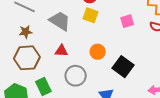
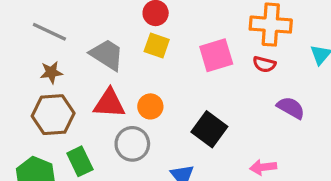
pink square: (127, 21) -> (216, 55), size x1.5
red triangle: (61, 51) -> (109, 103), size x1.5
orange circle: (98, 52) -> (150, 106), moved

